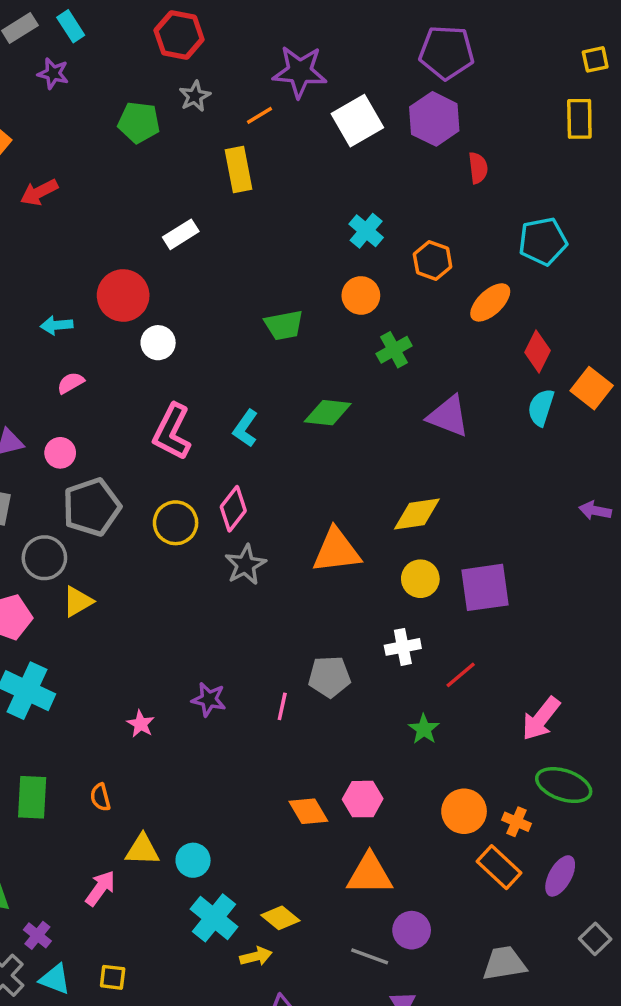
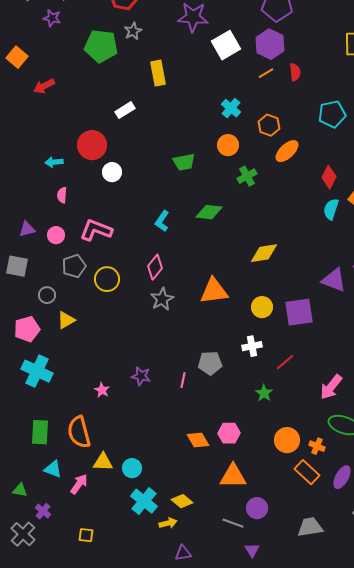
orange line: (259, 115) -> (266, 73), moved
green pentagon: (139, 122) -> (101, 46), size x1.4
orange ellipse: (490, 302) -> (287, 151), moved
pink semicircle: (71, 383) -> (62, 195), turned -56
purple triangle: (448, 416) -> (334, 280), moved
pink L-shape: (172, 432) -> (96, 230), moved, turned 84
gray pentagon: (92, 507) -> (74, 266), size x0.7
yellow diamond: (417, 514) -> (264, 253), moved
yellow circle: (176, 523) -> (107, 279), moved
gray circle: (44, 558) -> (47, 295), size x0.7
orange semicircle: (100, 797) -> (79, 432), size x2.0
cyan triangle: (55, 979) -> (53, 469), moved

